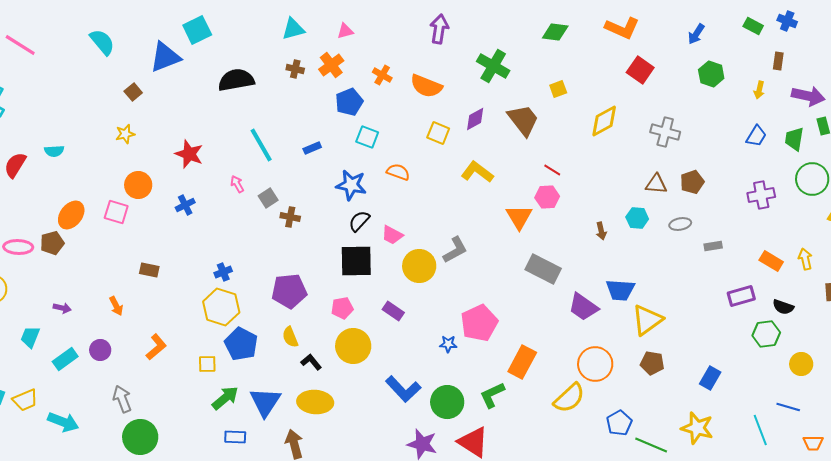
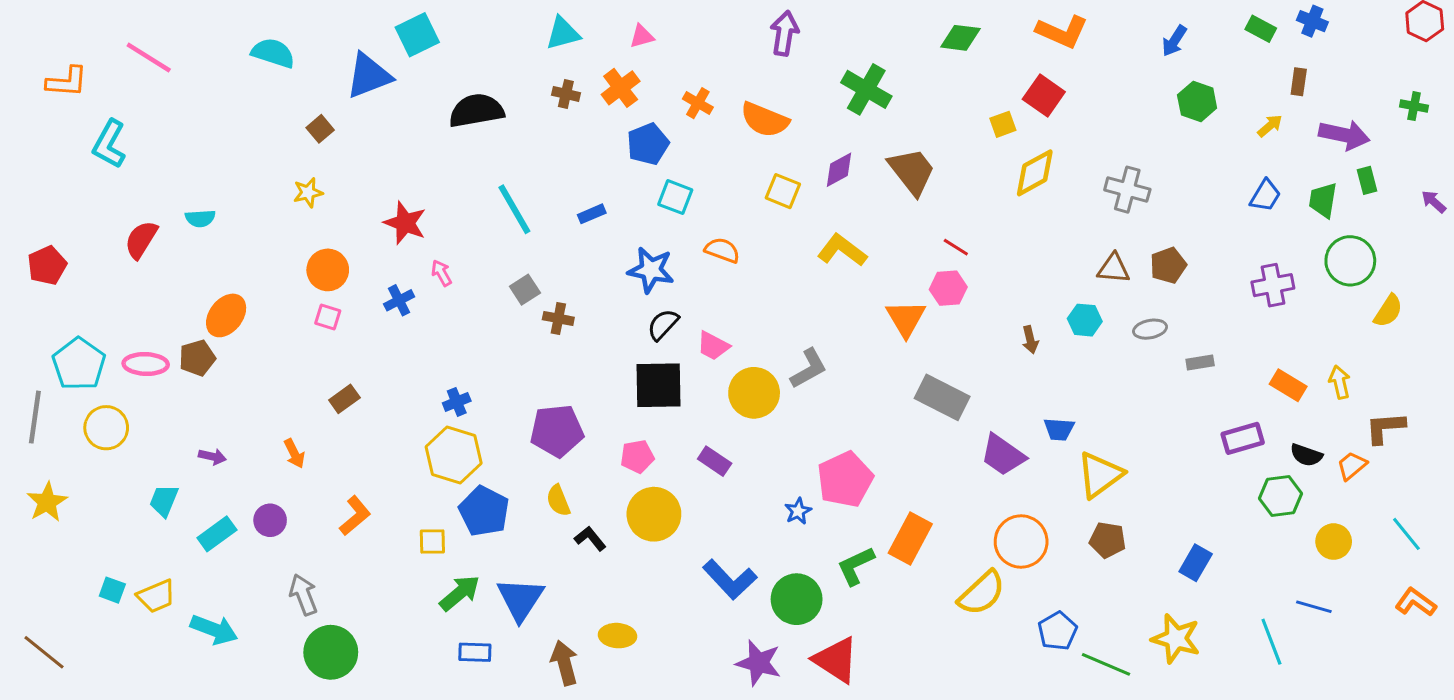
cyan semicircle: (102, 42) -> (273, 53), turned -32
red square: (640, 70) -> (1044, 95), moved
yellow square: (558, 89) -> (1003, 124), moved
yellow arrow: (759, 90) -> (1270, 126), turned -144
pink arrow: (237, 184) -> (442, 273), moved
pink square: (116, 212) -> (328, 317), moved, size x0.7
brown rectangle: (149, 270) -> (344, 399), turned -48
blue trapezoid: (620, 290) -> (1059, 429), size x0.7
blue star: (448, 344) -> (798, 511), turned -30
green L-shape: (492, 395) -> (856, 566), moved
yellow ellipse: (315, 402) -> (618, 636), moved, size x0.7
orange trapezoid: (813, 443) -> (1352, 466), moved, turned 140

